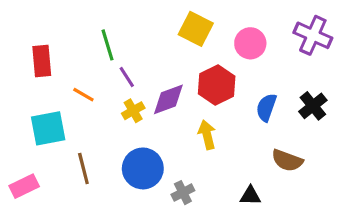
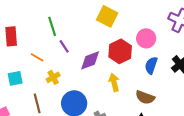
pink circle: (250, 43) -> (146, 38), moved
yellow cross: (133, 111) -> (53, 77), moved
cyan square: (48, 128) -> (15, 78), size x0.7
brown semicircle: (287, 160) -> (145, 97), moved

